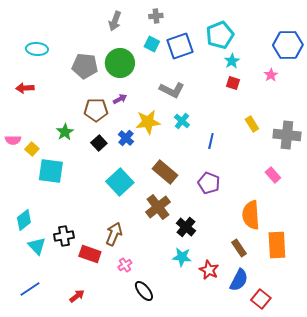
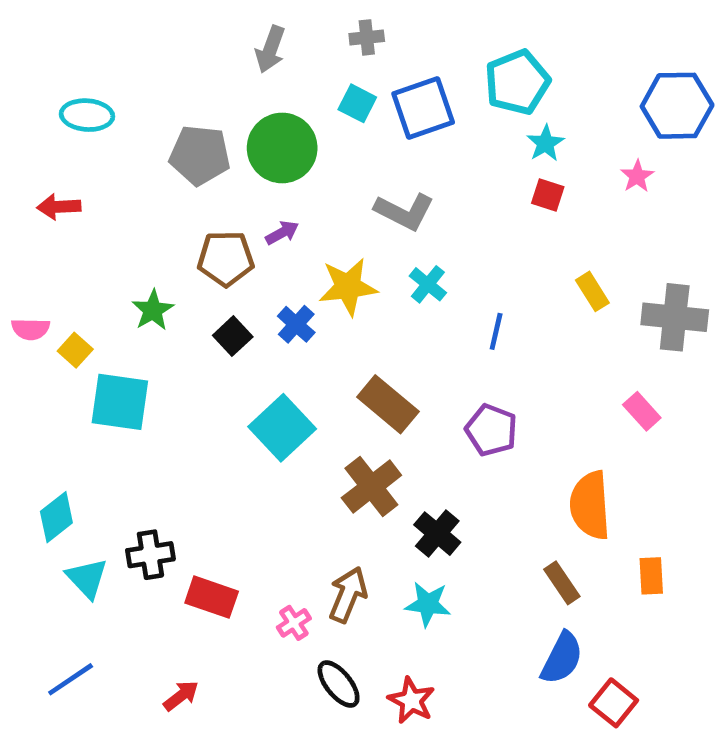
brown arrow: (114, 234) -> (348, 595), moved
orange rectangle: (277, 245) -> (651, 576), size x0.6
red star: (209, 270) -> (411, 700), moved

